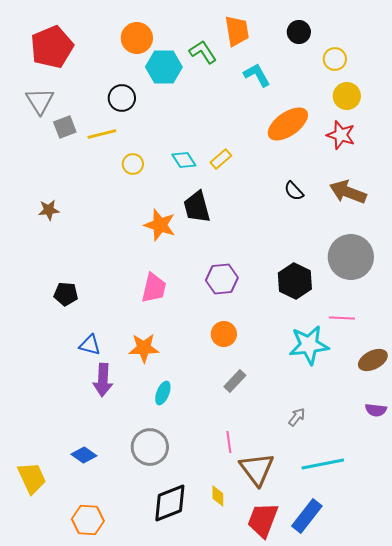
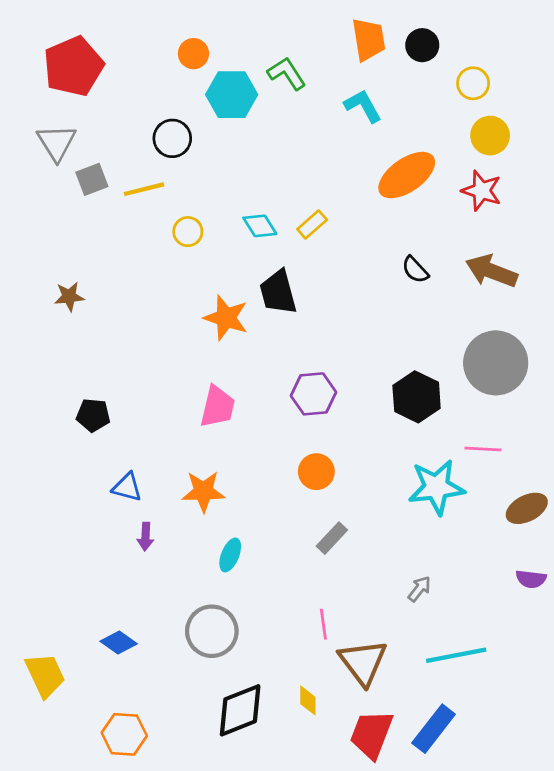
orange trapezoid: (237, 31) -> (369, 40), moved
orange circle: (137, 38) -> (193, 54), size x0.7
purple arrow: (103, 380) -> (145, 537), size x0.6

